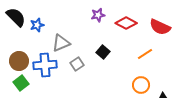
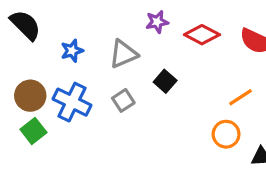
blue star: (37, 25) -> (72, 51), moved
gray triangle: (61, 43) -> (123, 54), moved
orange line: (145, 54) -> (241, 97), moved
blue cross: (45, 65) -> (72, 102), turned 30

